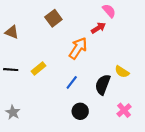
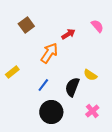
pink semicircle: (109, 11) -> (97, 26), moved
black circle: (80, 111) -> (51, 112), size x1.5

